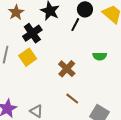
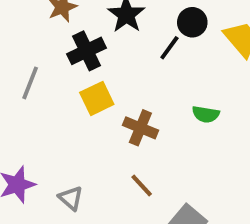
yellow square: (28, 57) -> (97, 98), moved
brown cross: (67, 69) -> (140, 128), turned -30

